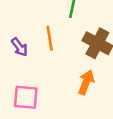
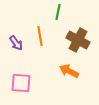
orange arrow: (86, 82) -> (69, 71), turned -84

